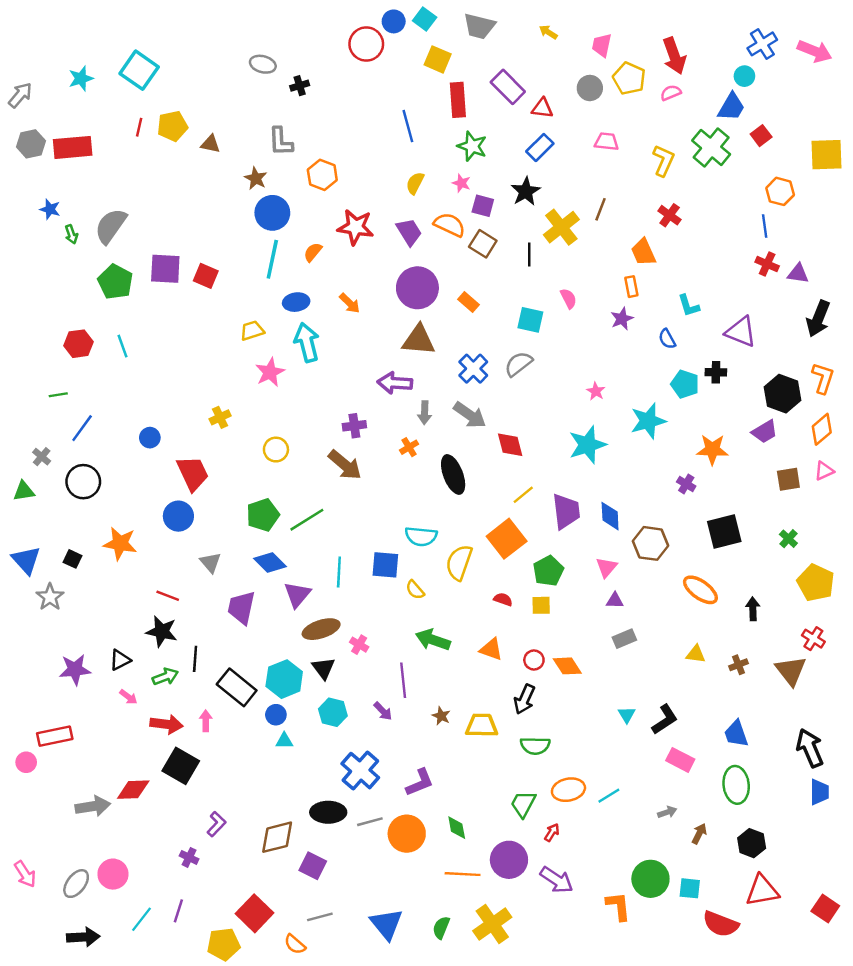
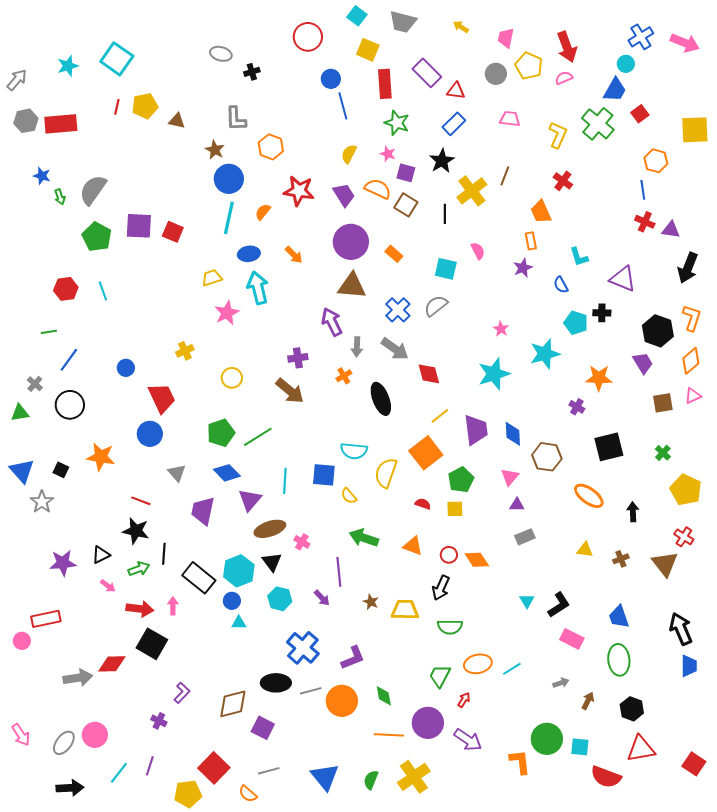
blue circle: (394, 21) -> (331, 79), moved
purple arrow: (395, 383) -> (332, 322), turned 60
purple trapezoid: (765, 432) -> (643, 363), turned -90

